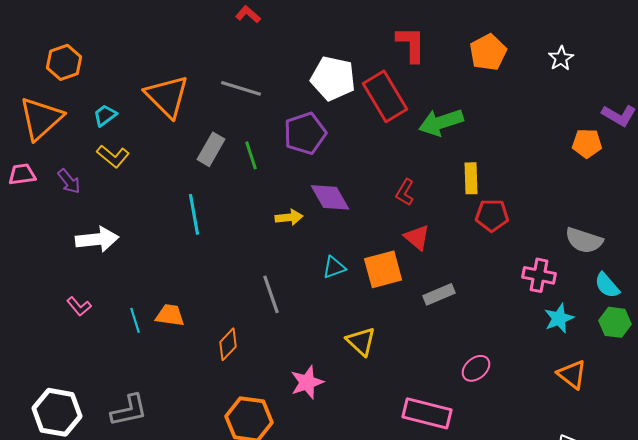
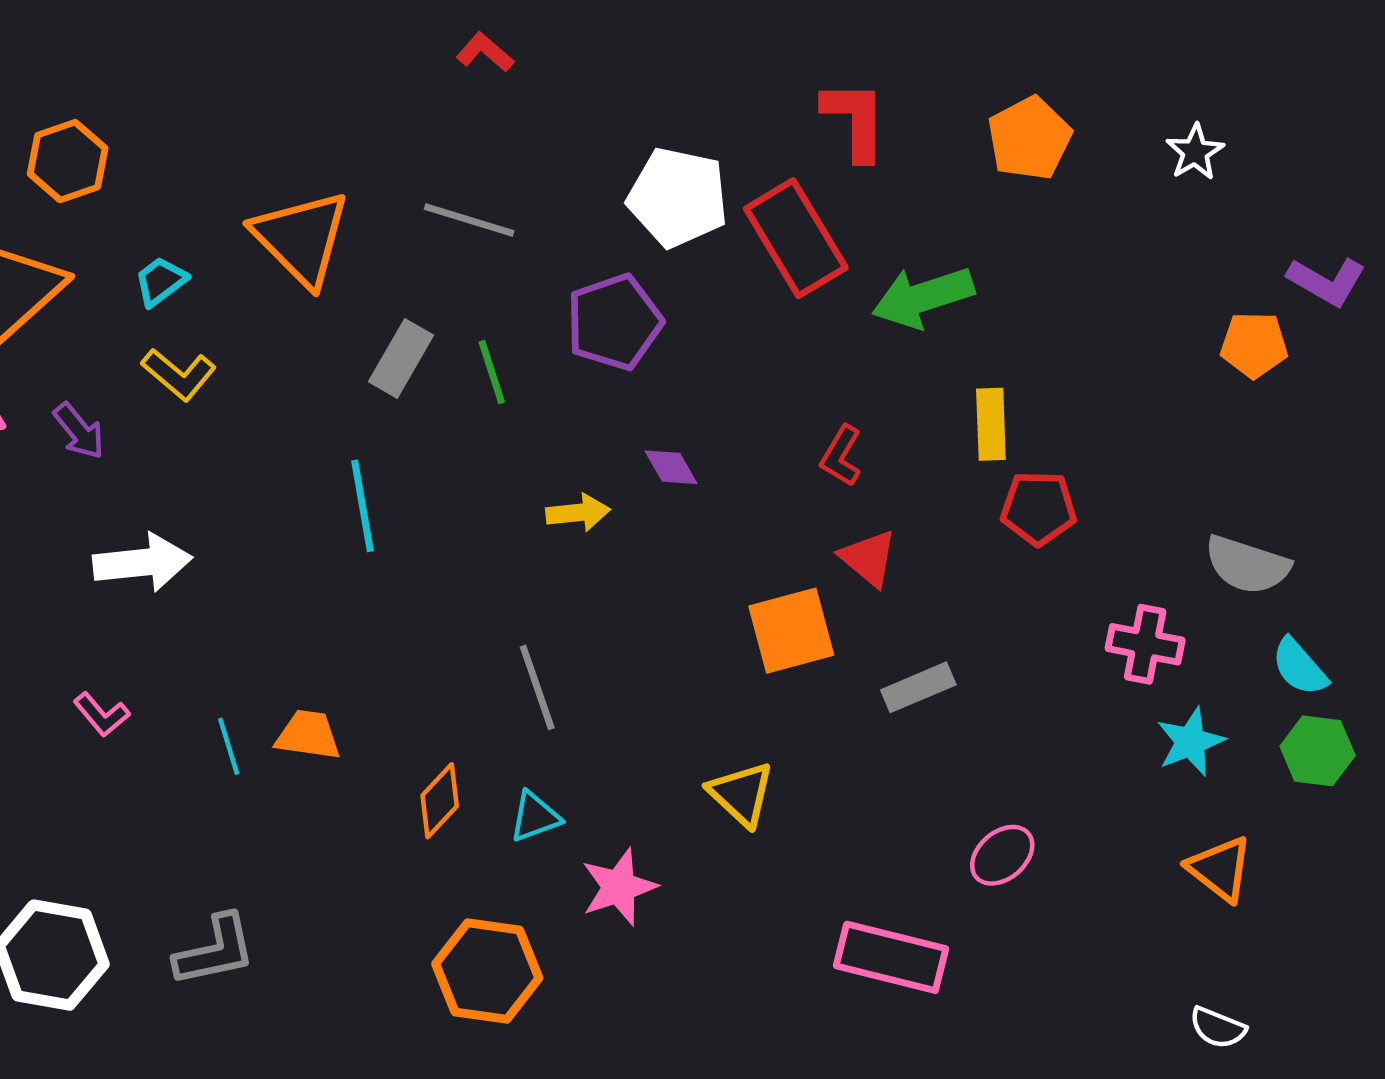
purple diamond: (330, 197) -> (671, 467), size x0.6
cyan triangle: (334, 267) -> (535, 817), moved

